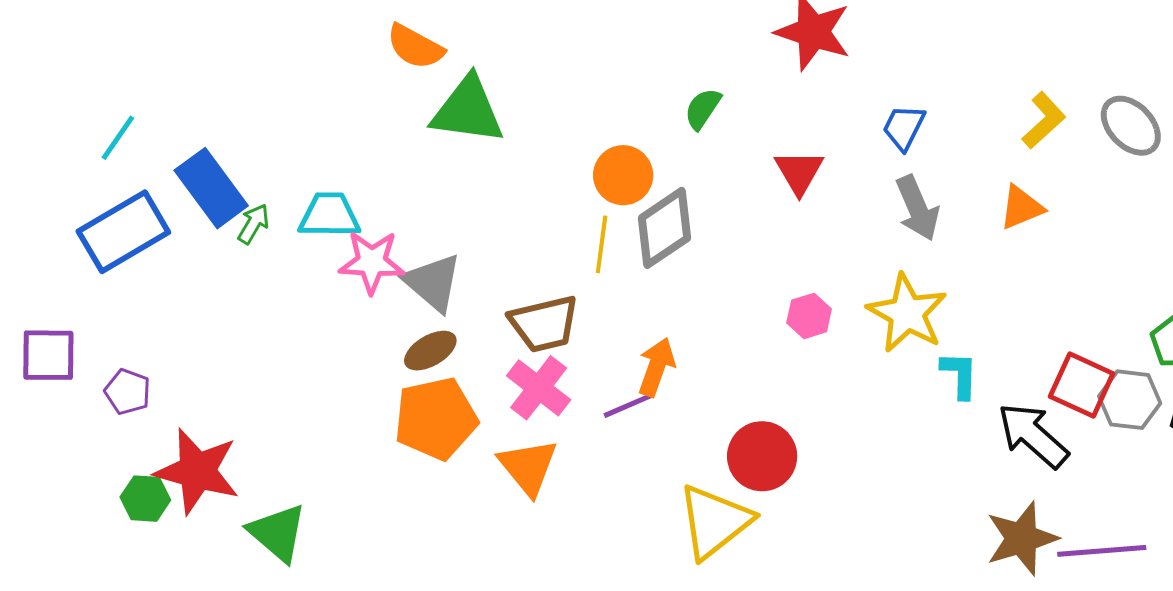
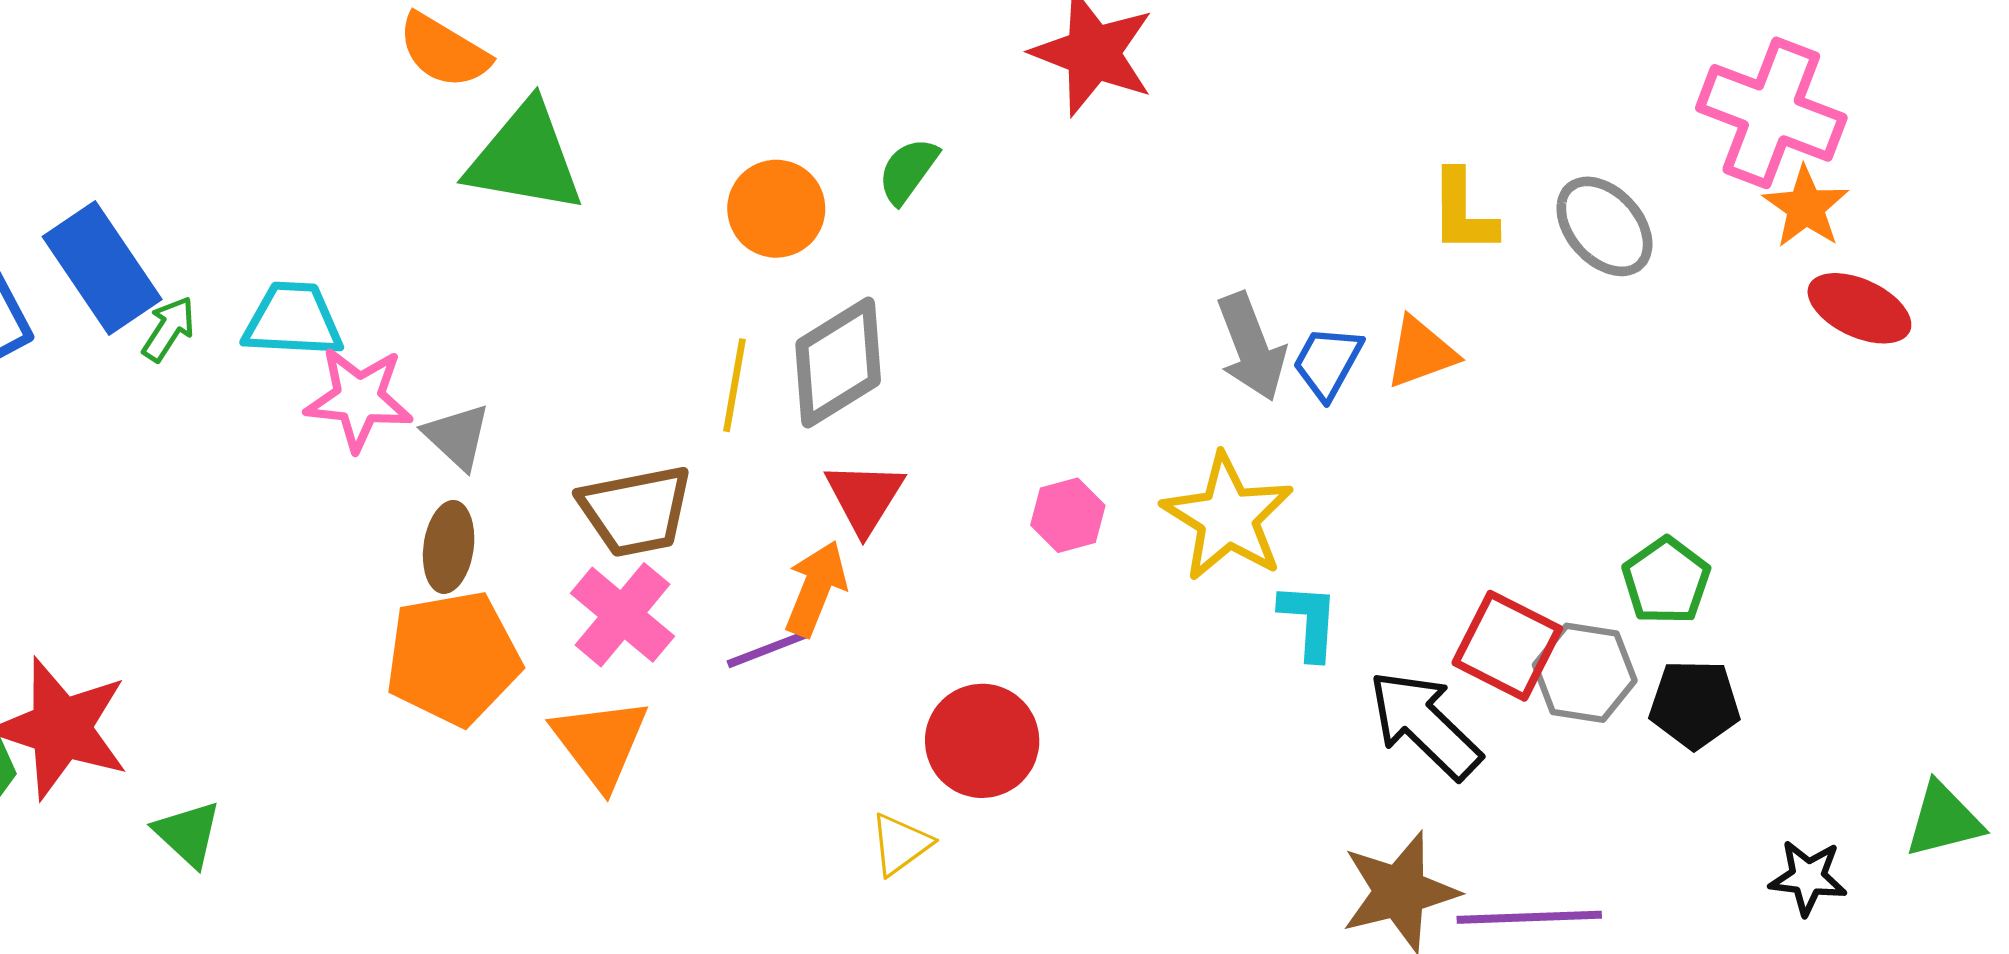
yellow L-shape: (1044, 120) -> (1463, 212), turned 130
blue trapezoid: (904, 127) -> (1327, 362), moved
red triangle: (799, 172) -> (865, 497), moved
orange circle: (623, 175) -> (776, 209), moved
gray triangle: (433, 283) -> (457, 436), size x0.7
brown ellipse: (430, 351) -> (449, 547), turned -54
yellow triangle: (715, 522) -> (900, 844), size x0.5
green triangle: (278, 533) -> (188, 834), size x0.7

